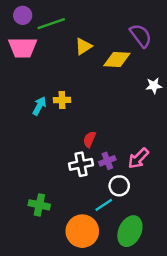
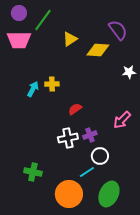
green line: (51, 24) -> (43, 20), turned -35
red semicircle: (89, 139) -> (75, 109), moved, turned 32
pink arrow: (138, 158) -> (122, 120), moved

